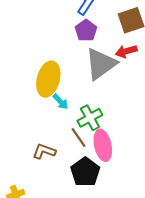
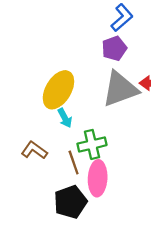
brown L-shape: (44, 151) -> (34, 150), moved

